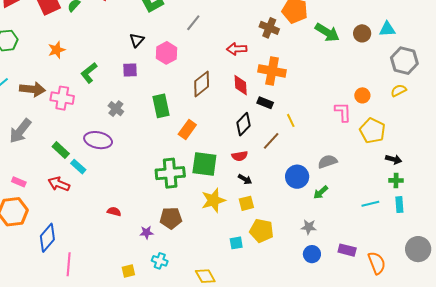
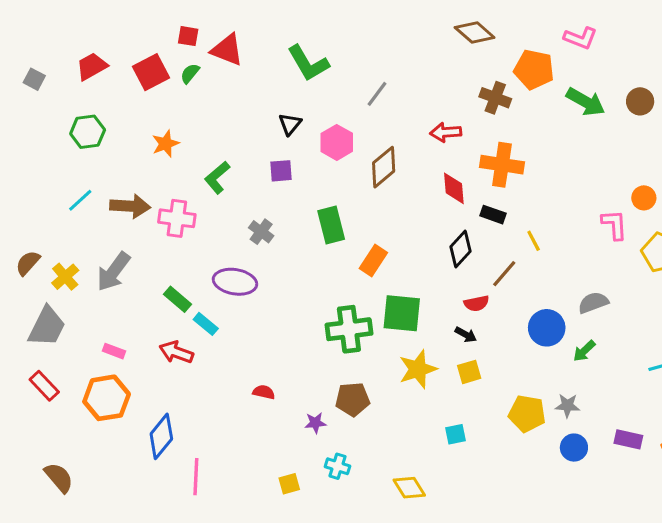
brown diamond: (202, 84) -> (384, 167), moved
red semicircle: (240, 156) -> (476, 303), moved
yellow pentagon: (262, 231) -> (527, 414), moved

